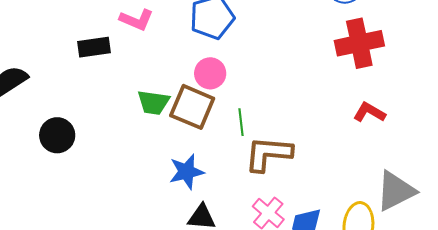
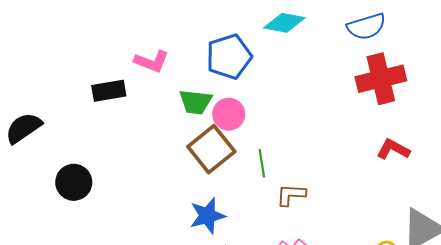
green trapezoid: (153, 103) -> (196, 102), moved
brown square: (192, 107) -> (211, 149), turned 30
brown L-shape: (268, 154) -> (291, 195), size x0.6

